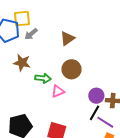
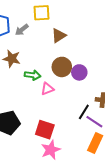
yellow square: (22, 19) -> (42, 13), moved
purple circle: (96, 96) -> (79, 72), moved

